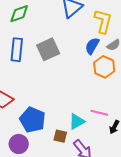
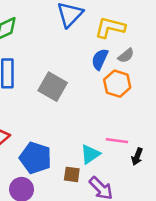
yellow L-shape: (103, 21) -> (110, 28), turned -85
gray square: (48, 49) -> (53, 87), moved, turned -30

